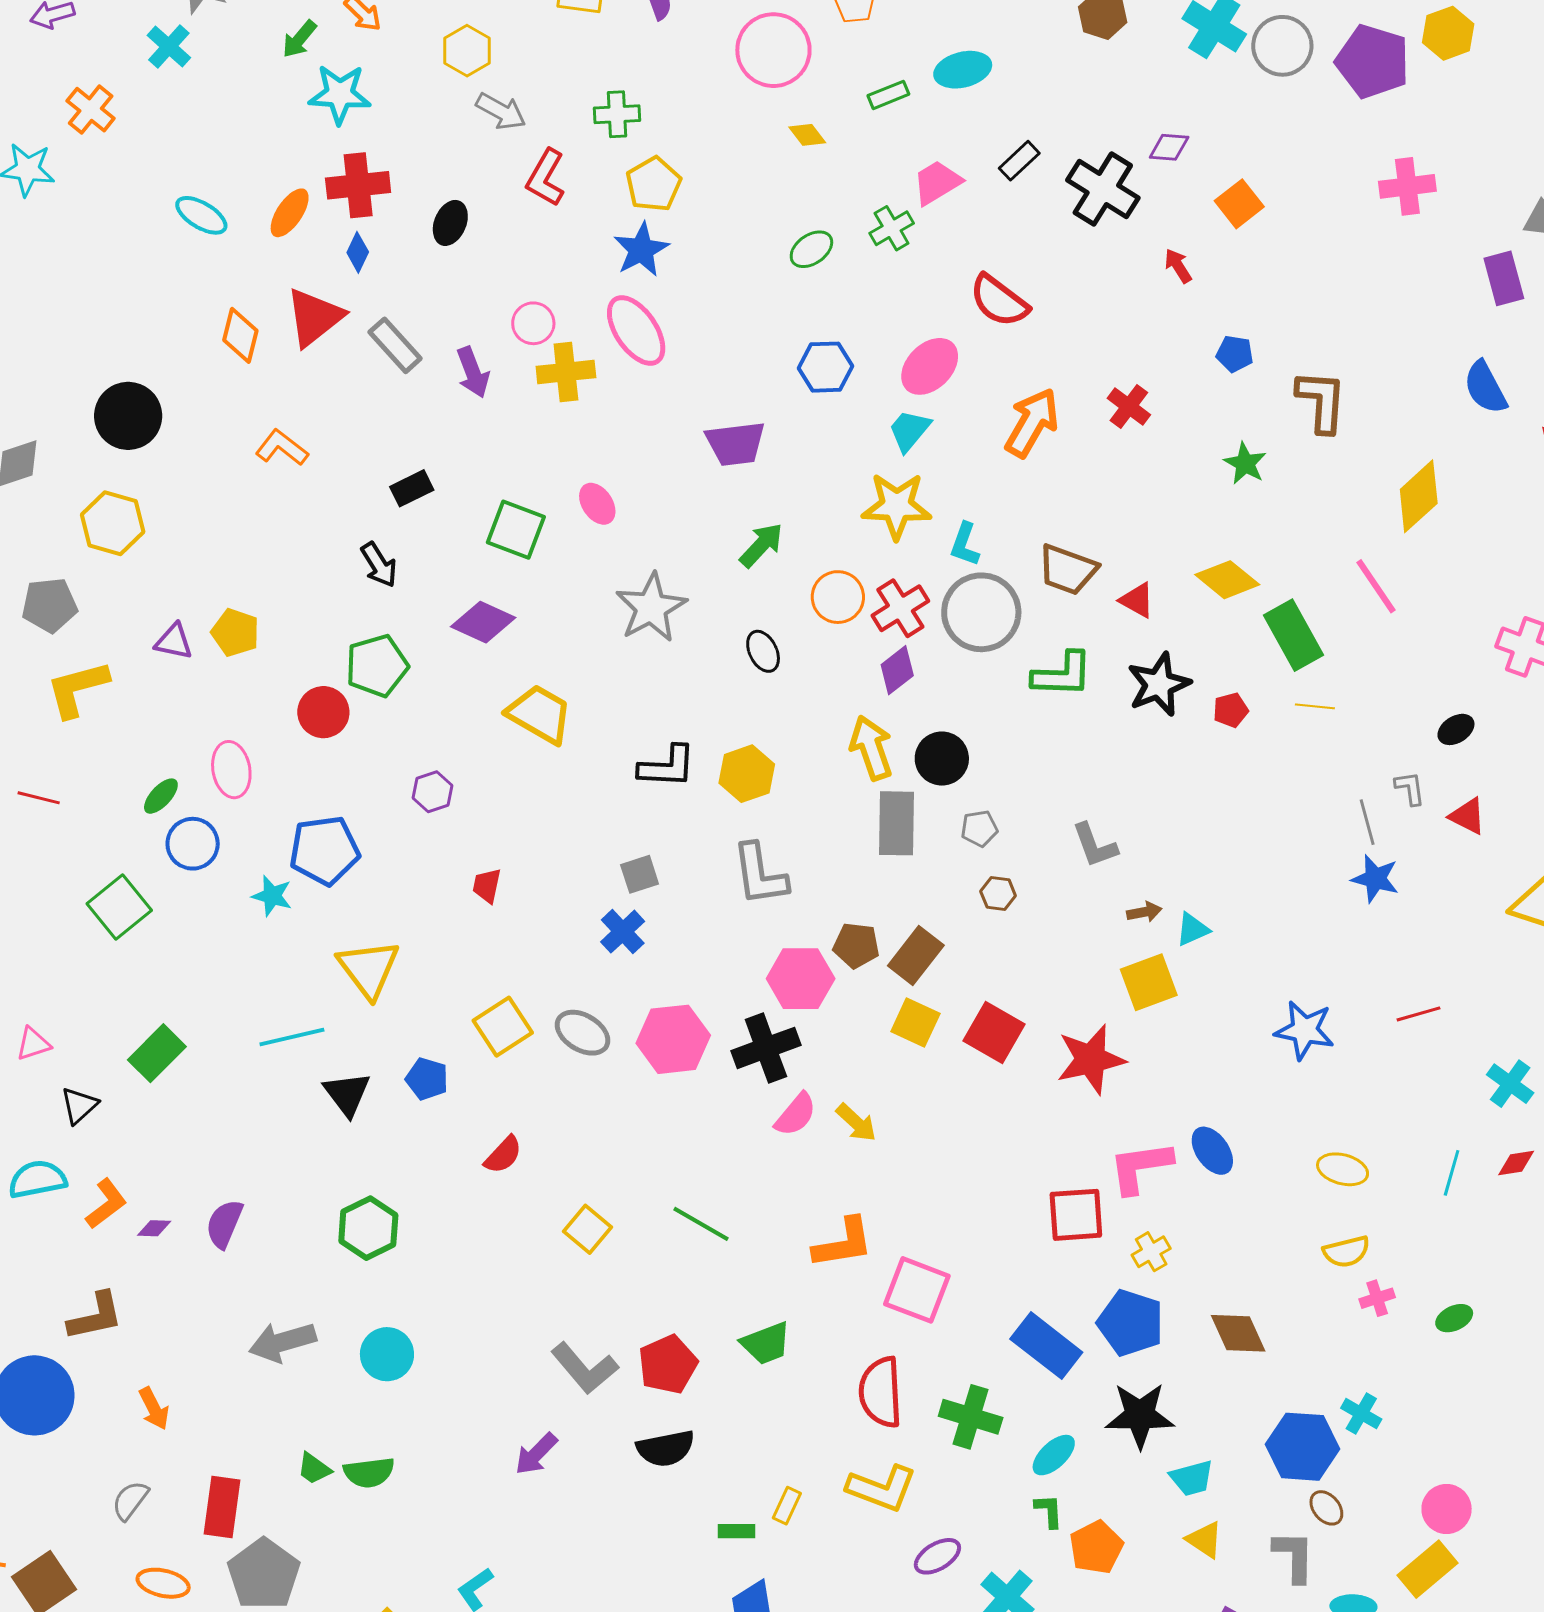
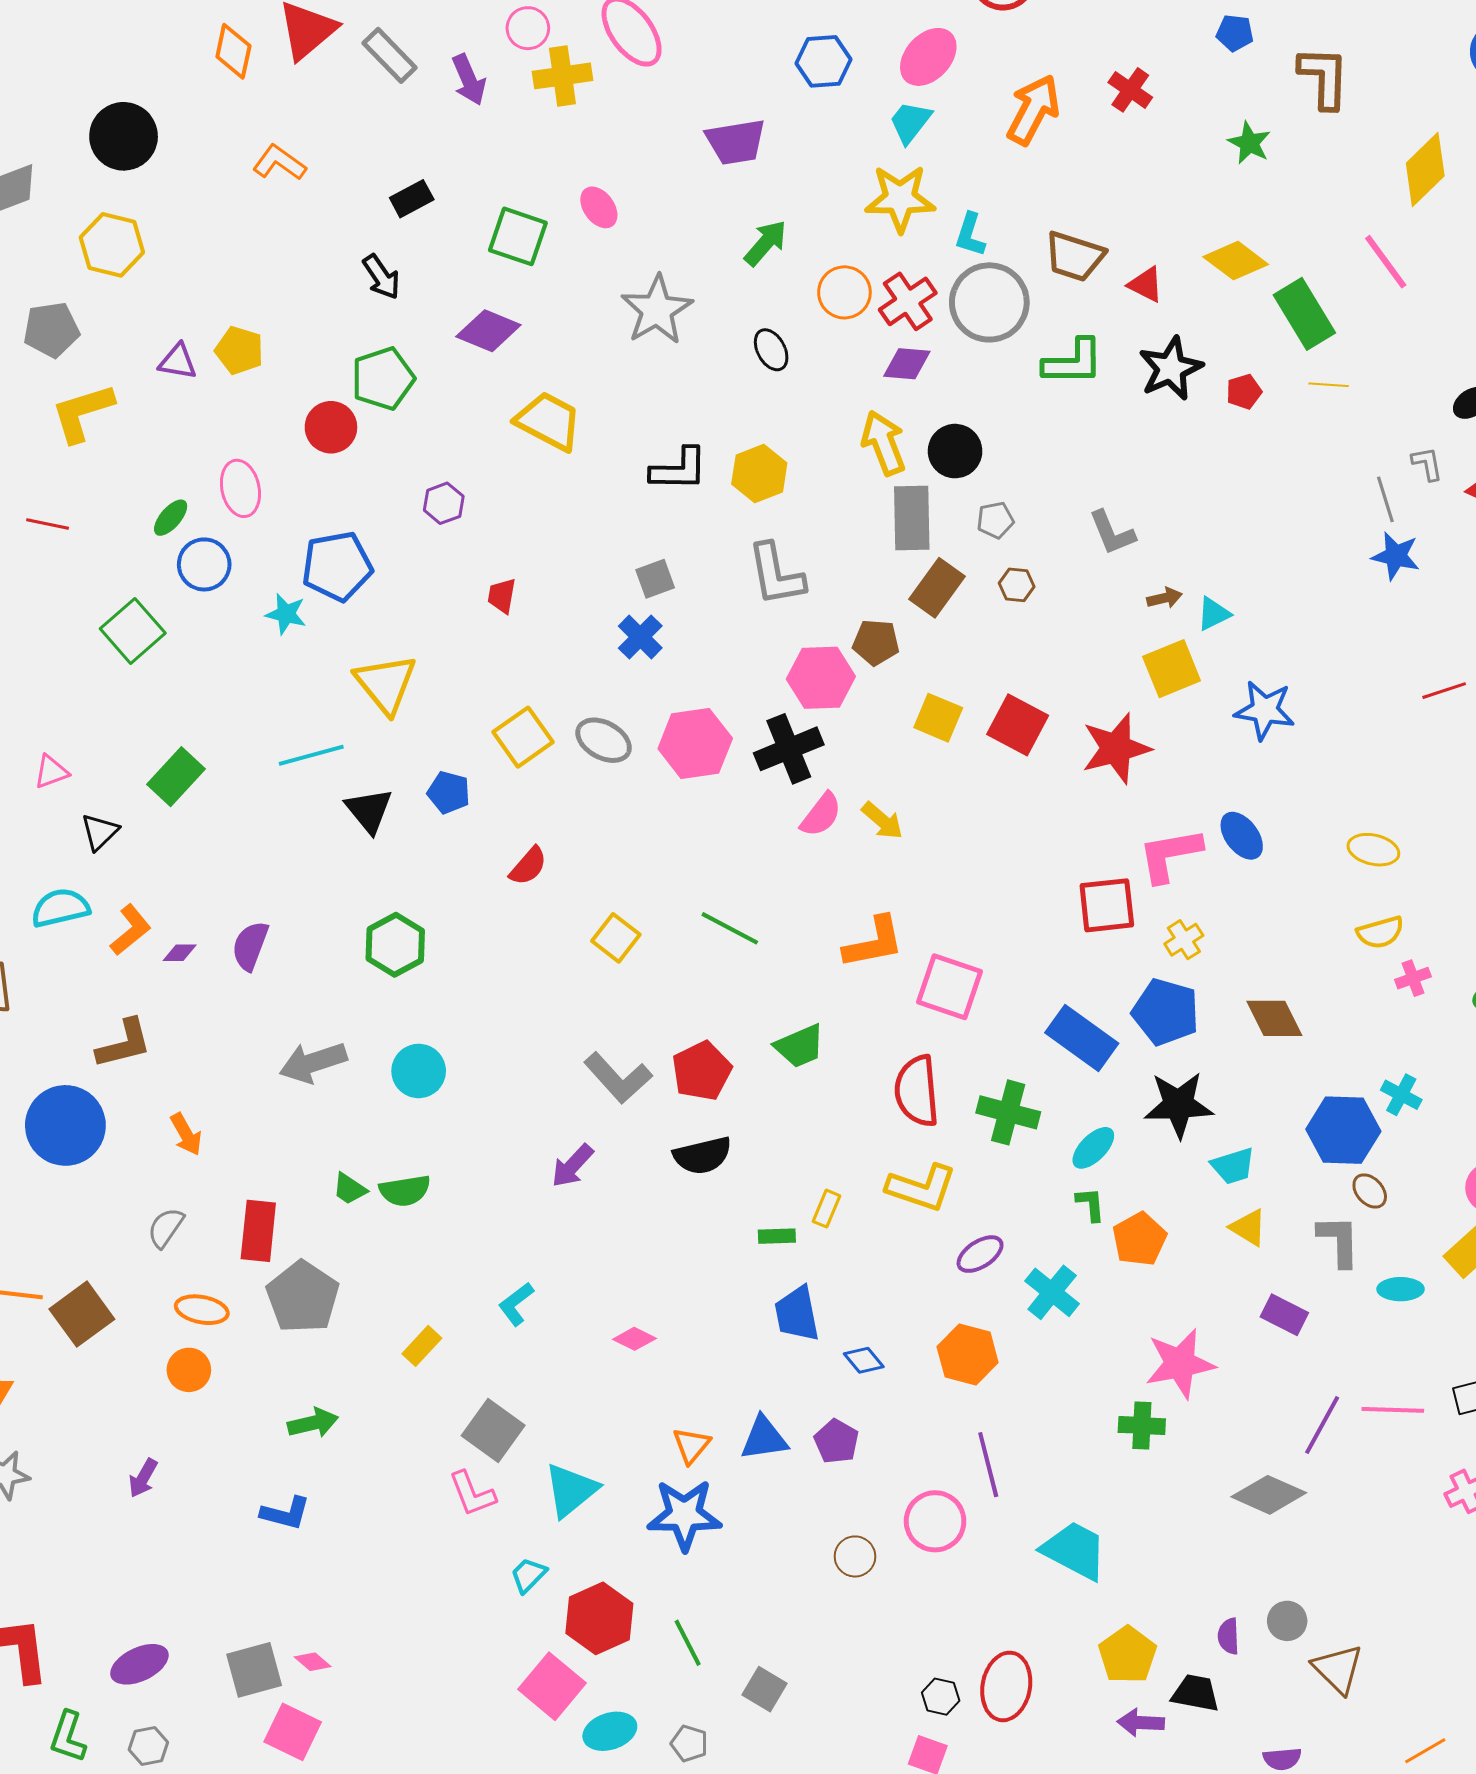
purple diamond: (897, 670) -> (907, 364), turned 45
brown rectangle: (916, 955) -> (937, 588), moved
blue star: (1305, 1030) -> (1265, 710), moved

